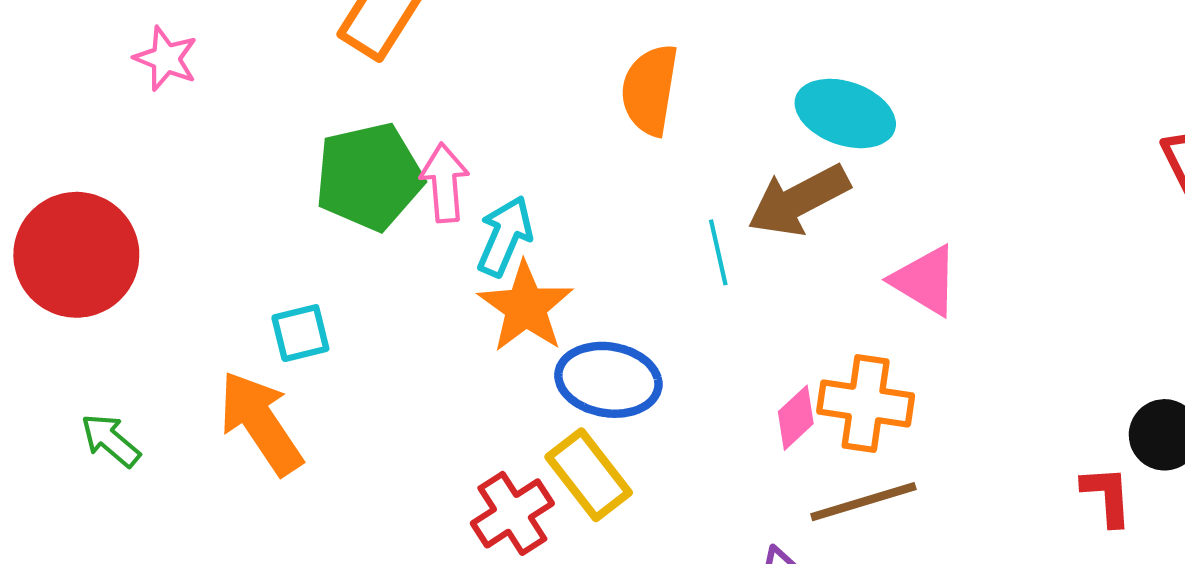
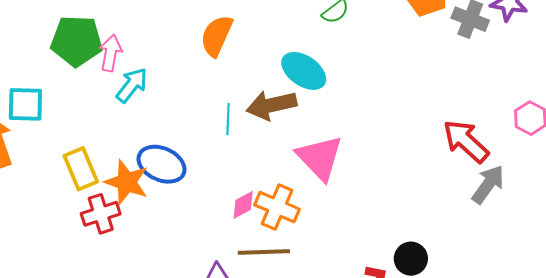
pink triangle: (925, 280) -> (320, 158), size x1.4
orange star: (526, 307) -> (127, 182), moved, turned -30
cyan square: (300, 333) -> (25, 104), size x1.4
yellow rectangle: (589, 475) -> (81, 169), moved

